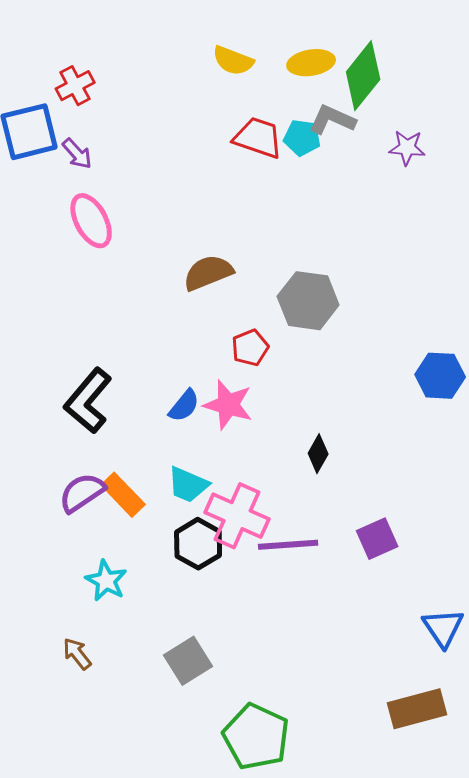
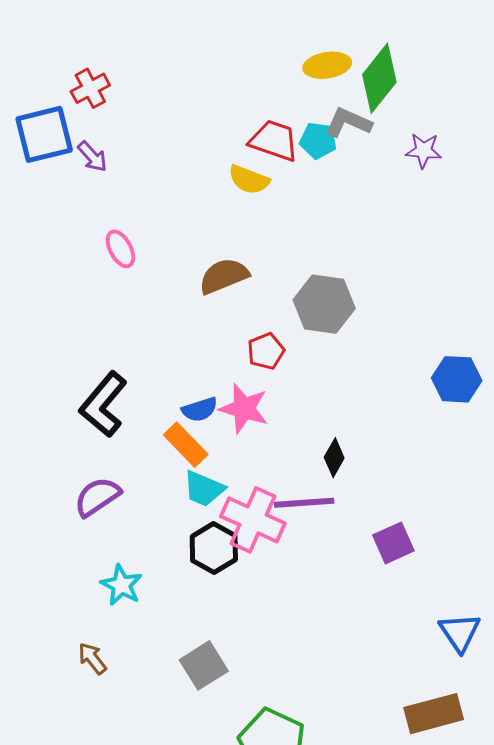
yellow semicircle: (233, 61) -> (249, 180), moved
pink ellipse: (91, 221) -> (120, 249), moved, size x0.7
blue semicircle: (184, 406) -> (200, 409), turned 33
orange rectangle: (123, 495) -> (186, 445), moved
purple line: (288, 545) -> (304, 503), moved

